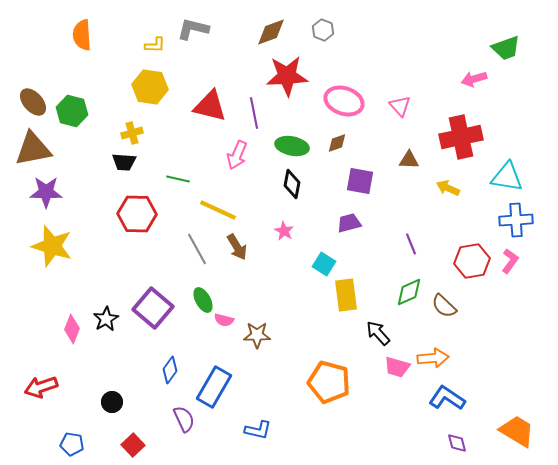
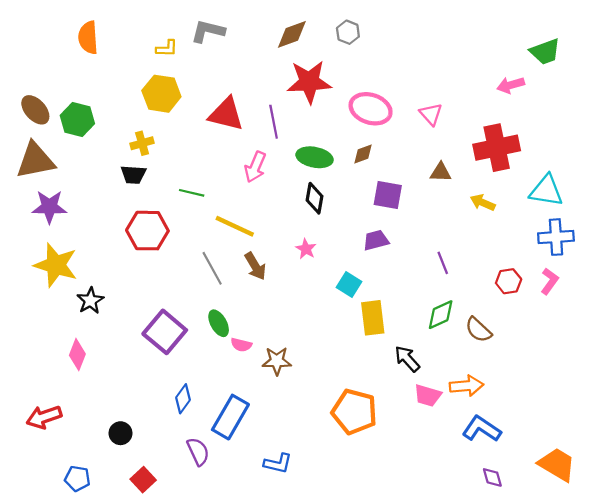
red hexagon: (472, 261) -> (509, 281), size x0.7
black star: (106, 319) -> (90, 301), moved

